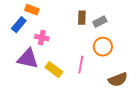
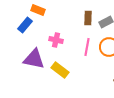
pink cross: (42, 38) -> (56, 40), moved
pink line: (81, 65) -> (87, 47), moved

